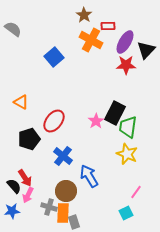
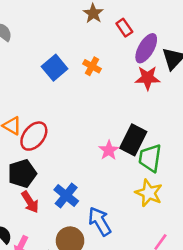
red rectangle: (108, 26) -> (124, 28), turned 56
orange cross: (91, 40) -> (92, 66), moved, size x0.6
red ellipse: (54, 121) -> (34, 136), moved
red arrow: (25, 178) -> (30, 202), moved

